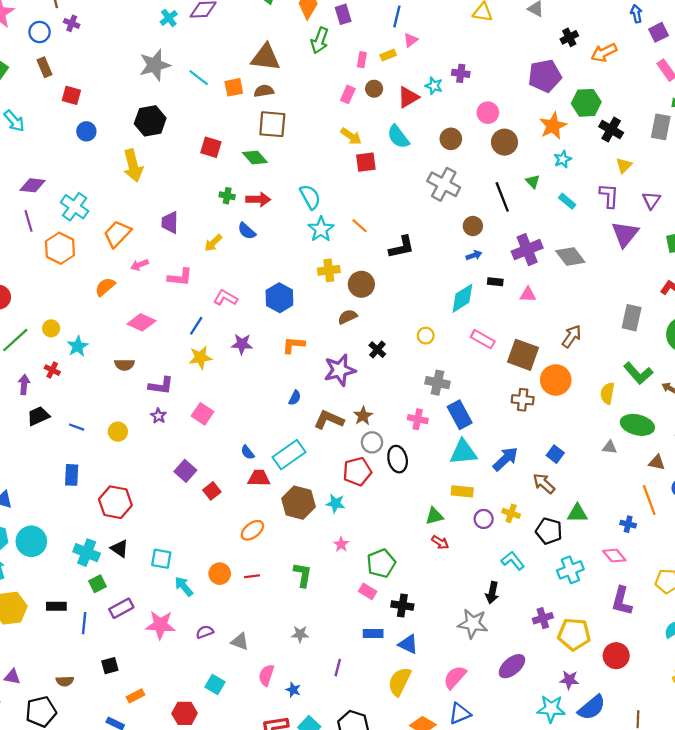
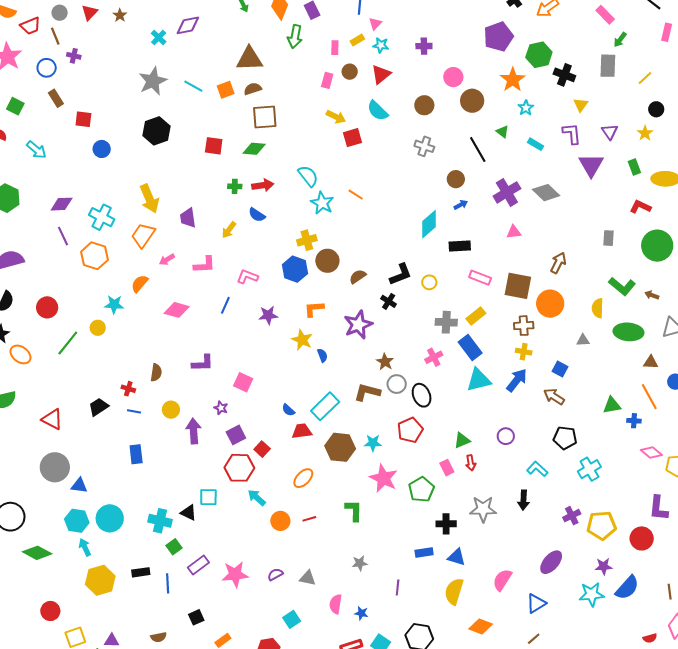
cyan star: (434, 86) -> (381, 45), moved
green diamond: (255, 158) -> (254, 149), turned -35
yellow arrow: (133, 165) -> (149, 199), moved
gray cross: (444, 184) -> (424, 146), size x0.7
black L-shape: (402, 247) -> (401, 274), moved
yellow cross: (329, 270) -> (307, 240), moved
black rectangle: (495, 282) -> (460, 246), moved, size x1.5
brown circle: (361, 284) -> (327, 261), moved
cyan diamond: (462, 298) -> (429, 224), moved
gray rectangle: (632, 318) -> (609, 238), size x0.7
cyan star: (78, 346) -> (114, 304), moved, turned -30
yellow star: (200, 357) -> (302, 340), moved, turned -30
brown semicircle: (124, 365) -> (156, 373), moved, turned -72
red cross: (52, 370) -> (128, 389), moved
purple arrow: (24, 385) -> (194, 431), moved, size x1.4
blue semicircle: (295, 398) -> (322, 355), turned -40
purple star: (158, 416) -> (221, 408), moved
pink cross: (418, 419) -> (434, 357), turned -30
brown L-shape: (329, 420) -> (367, 392), moved
gray triangle: (610, 447) -> (583, 340), moved
purple square: (185, 471) -> (236, 435), turned 30
red pentagon: (357, 471) -> (410, 430), moved
yellow rectangle: (462, 491) -> (476, 316), moved, turned -36
red hexagon: (115, 502) -> (239, 468), moved
yellow cross: (511, 513) -> (524, 352), moved
green triangle: (577, 513) -> (612, 405), moved
red arrow: (440, 542) -> (471, 463), turned 56
pink star: (341, 544) -> (384, 478), size x2.0
pink diamond: (614, 556) -> (651, 453), moved
cyan square: (161, 559) -> (208, 497), moved
cyan arrow: (184, 586) -> (257, 498), moved
pink rectangle: (368, 591) -> (447, 468), moved, turned 42
purple L-shape: (622, 601) -> (658, 508), moved
gray star: (473, 624) -> (483, 509), moved
cyan square: (215, 684) -> (292, 619), turned 36
blue triangle: (460, 714) -> (536, 603), moved

